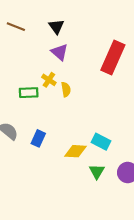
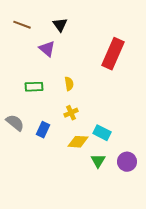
purple triangle: (60, 52) -> (47, 49), moved
yellow cross: (49, 80) -> (71, 113), moved, turned 32

